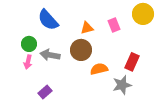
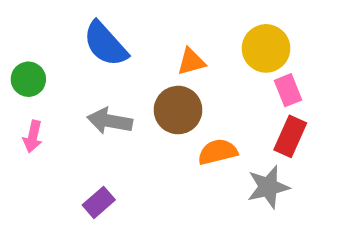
yellow circle: (143, 14) -> (266, 48), moved
pink rectangle: (114, 25) -> (288, 90), moved
green circle: (29, 44) -> (28, 79), moved
pink arrow: (28, 62) -> (33, 136), moved

